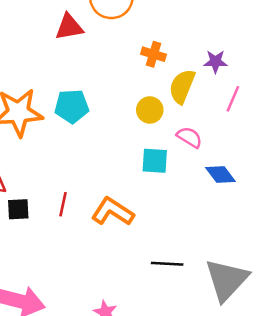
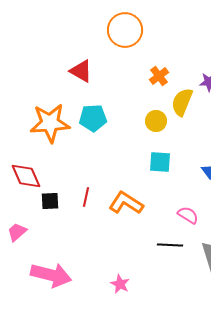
red triangle: (69, 27) -> (81, 71), moved, turned 40
orange cross: (153, 54) -> (159, 76), turned 36
pink semicircle: (189, 137) -> (188, 215), moved

